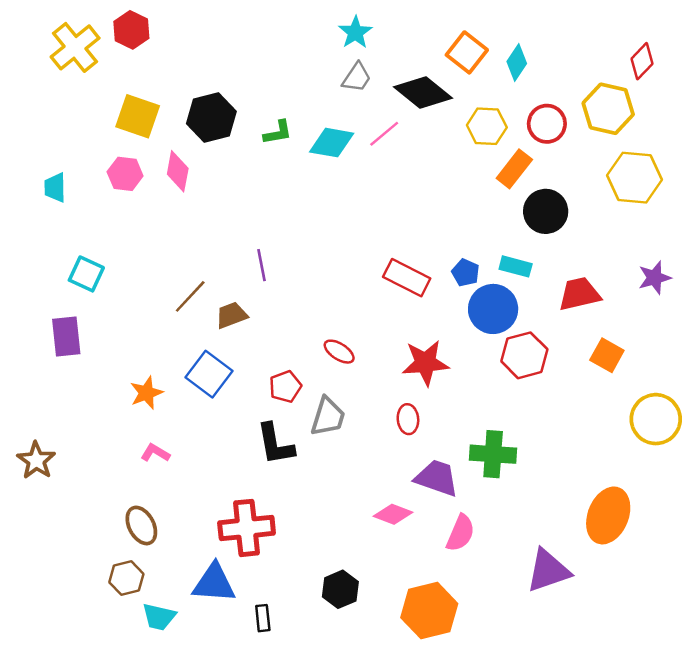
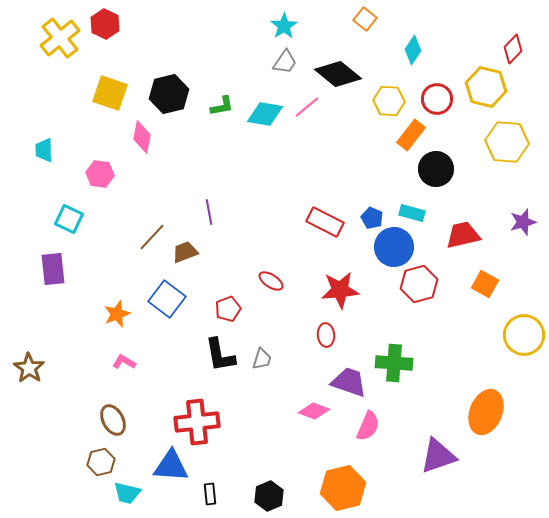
orange square: (467, 52) -> (365, 19), moved, size x0.7
pink hexagon: (125, 174) -> (100, 174), moved
gray trapezoid: (328, 417) -> (262, 359), moved, size x0.7
black hexagon: (340, 589) -> (269, 496), moved

